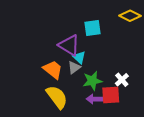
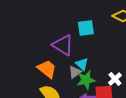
cyan triangle: (79, 57) -> (82, 64), moved
gray triangle: (74, 68) -> (75, 72), moved

